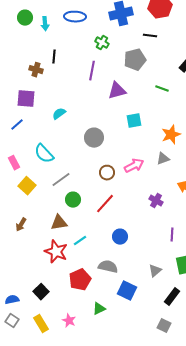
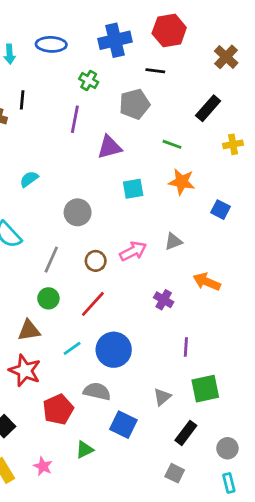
orange star: (171, 135) -> (182, 182), moved, turned 30
gray line: (61, 180) -> (51, 260), moved, turned -30
blue circle: (120, 237) -> (114, 350), size x1.6
cyan line: (80, 241) -> (72, 348), moved

